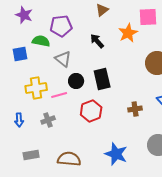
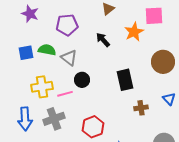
green semicircle: (41, 41) -> (47, 50), moved
black rectangle: (102, 79) -> (125, 80), moved
red hexagon: (91, 111) -> (93, 127), moved
blue arrow: (19, 120) -> (25, 119), size x1.6
gray cross: (48, 120) -> (54, 119), size x1.5

